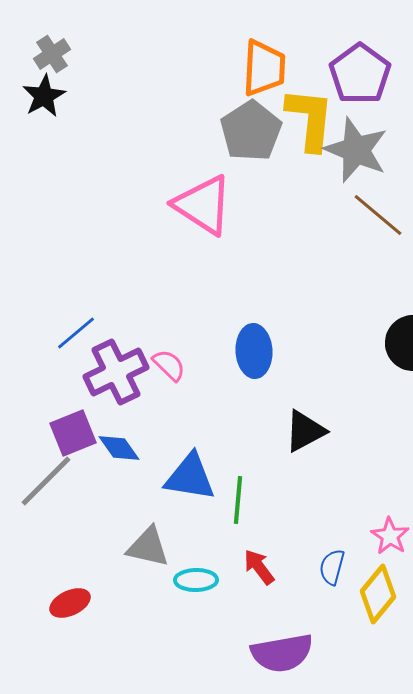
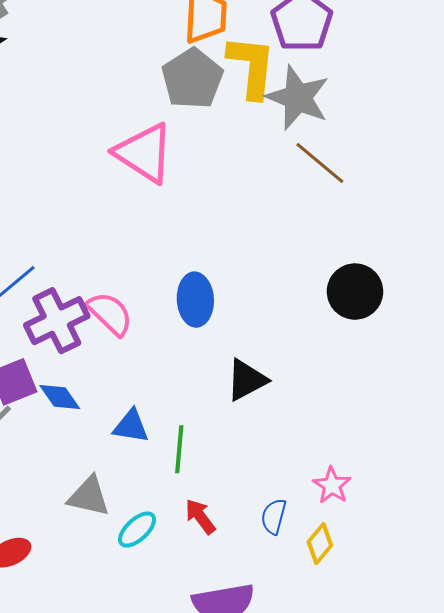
pink semicircle: (169, 365) -> (110, 314), size x1.4
blue triangle: (190, 477) -> (131, 426), size x0.7
cyan ellipse: (196, 580) -> (137, 530), turned -42
yellow diamond: (378, 594) -> (320, 544), size x0.7

